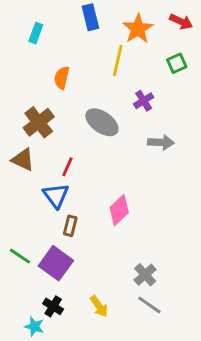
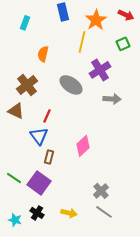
purple cross: (144, 101) -> (100, 70), size x1.5
yellow arrow: (99, 306) -> (69, 213), turned -42
cyan star: (34, 326) -> (15, 220), moved

